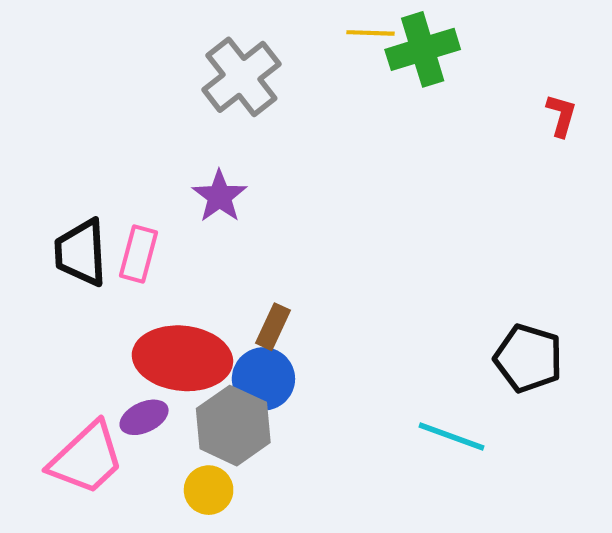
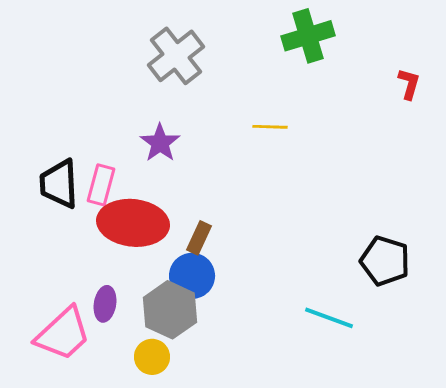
yellow line: (371, 33) -> (270, 127), moved
red ellipse: (182, 358) -> (133, 223), moved
purple ellipse: (144, 417) -> (105, 304), turned -56

